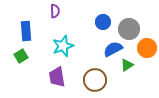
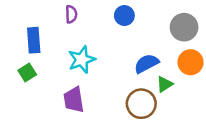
blue circle: (103, 22) -> (124, 16), moved
gray circle: (129, 29) -> (184, 27), moved
brown circle: (95, 80) -> (141, 104), moved

